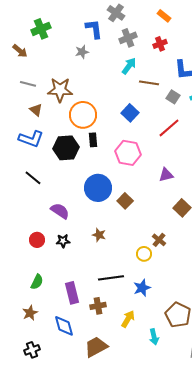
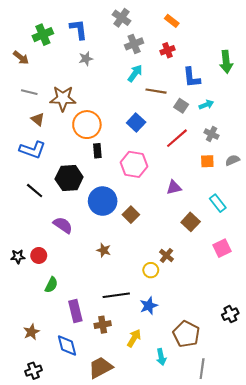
blue L-shape: (94, 29) -> (79, 29), moved
black hexagon: (66, 148) -> (69, 178), moved
black star: (63, 241) -> (18, 257), moved
green semicircle: (37, 282) -> (51, 285), moved

